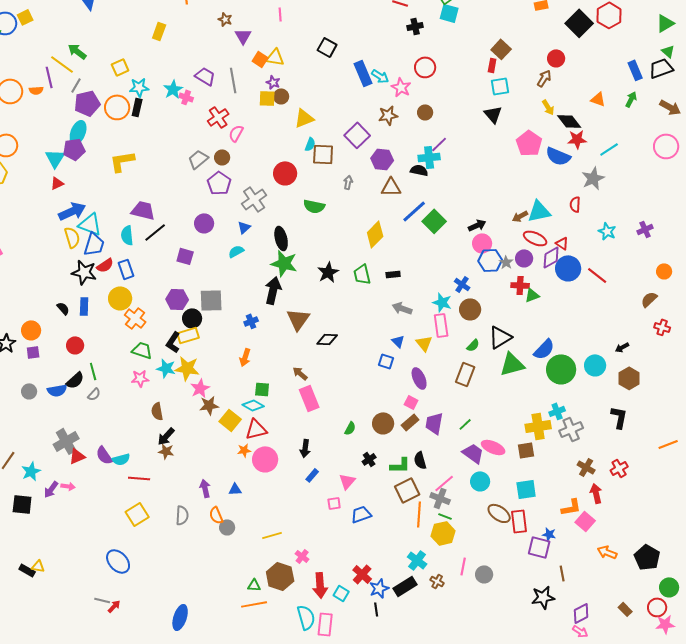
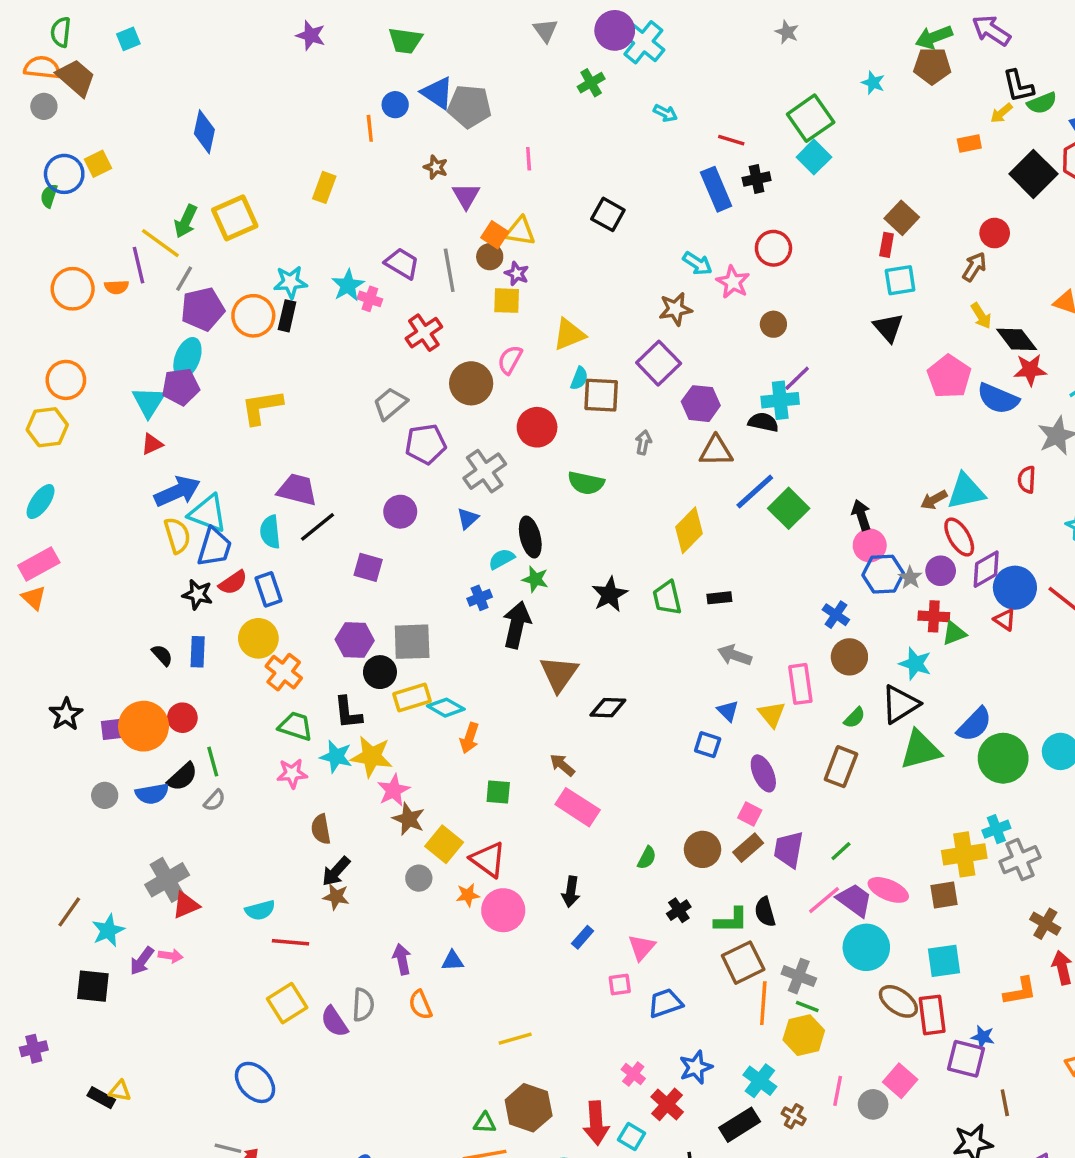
cyan square: (449, 13) -> (814, 157), turned 30
green arrow: (77, 51) -> (186, 221), turned -102
yellow square: (120, 67) -> (235, 218), moved, size x1.5
blue rectangle: (363, 73) -> (716, 189), moved
brown circle: (281, 96) -> (490, 257), moved
brown star: (388, 115) -> (675, 309), moved
pink semicircle: (236, 133) -> (510, 360), moved
brown circle: (222, 157) -> (471, 383), moved, size x1.6
purple pentagon: (219, 183) -> (426, 444), turned 30
black arrow: (477, 225) -> (861, 515), turned -84
red ellipse: (535, 238) -> (959, 537), turned 35
red triangle: (562, 243) -> (1005, 620), moved
cyan semicircle: (236, 251) -> (502, 559), moved
green star: (284, 263) -> (535, 579), size x0.6
black star: (84, 272) -> (198, 594), size x0.7
cyan star: (442, 302) -> (915, 664), moved
blue cross: (251, 321) -> (480, 598), moved
orange circle: (31, 330) -> (144, 726), moved, size x1.5
yellow rectangle: (188, 335) -> (412, 697), moved
black L-shape: (173, 342) -> (348, 713), turned -40
pink rectangle: (309, 398) -> (578, 807), turned -35
brown star: (209, 405) -> (409, 819), turned 30
cyan diamond: (253, 405) -> (446, 708), moved
red triangle: (256, 429) -> (488, 860), turned 50
purple semicircle: (104, 455) -> (334, 1022), moved
cyan circle: (480, 481) -> (866, 947), size x1.4
pink line: (444, 483) -> (824, 900), moved
pink square: (585, 521) -> (900, 1081), moved
gray circle: (227, 527) -> (419, 878), moved
pink cross: (302, 556) -> (633, 1074), moved
blue star: (379, 588) -> (696, 1067), moved

